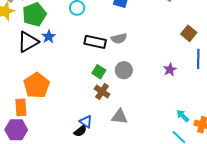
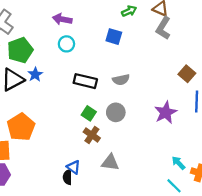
gray semicircle: (119, 38) -> (121, 80), moved
purple star: (170, 69) -> (166, 113), size x1.5
black semicircle: (80, 131) -> (67, 177), turned 128

